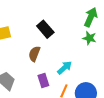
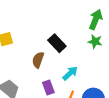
black rectangle: (45, 29) -> (57, 43), moved

